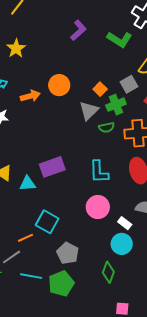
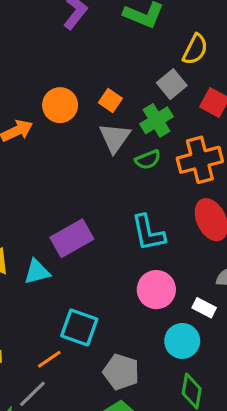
orange square: (100, 89) -> (110, 100), moved
cyan circle: (122, 244) -> (182, 341), moved

